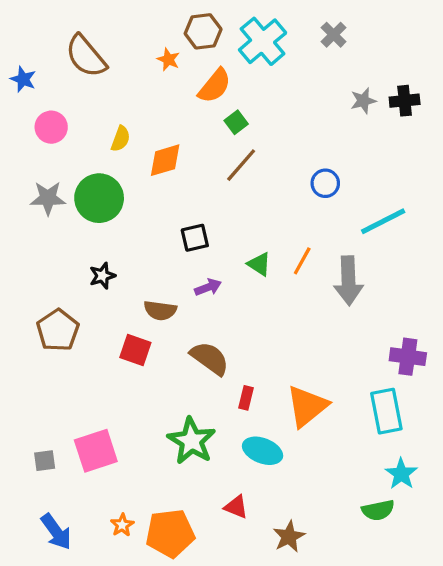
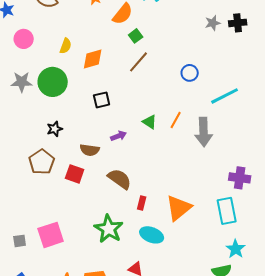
black square: (195, 238) -> (102, 100), moved
brown pentagon: (58, 330) -> (42, 162), moved

